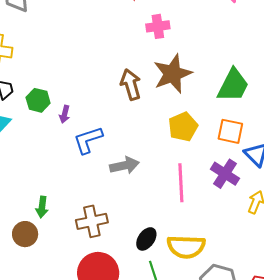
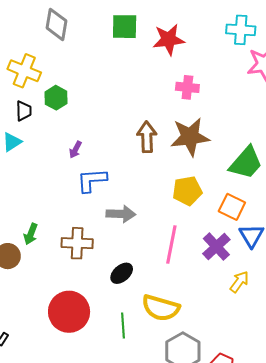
green hexagon: (38, 100) -> (56, 98), moved
brown cross: (92, 221) -> (77, 243), moved
black ellipse: (146, 239) -> (122, 273), moved

